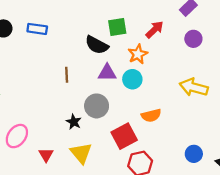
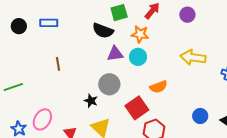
orange star: (138, 54) -> (140, 34), turned -30
brown line: (67, 75) -> (58, 64), moved

